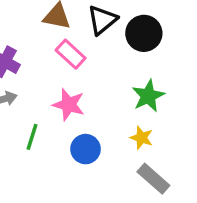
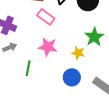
yellow star: (142, 138) -> (78, 53), moved
blue circle: (86, 149) -> (72, 77), moved

